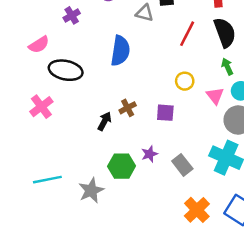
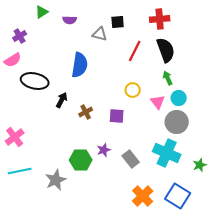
purple cross: (72, 15) -> (20, 36), moved
pink cross: (41, 107) -> (15, 137), moved
black arrow: (105, 121) -> (62, 100), moved

